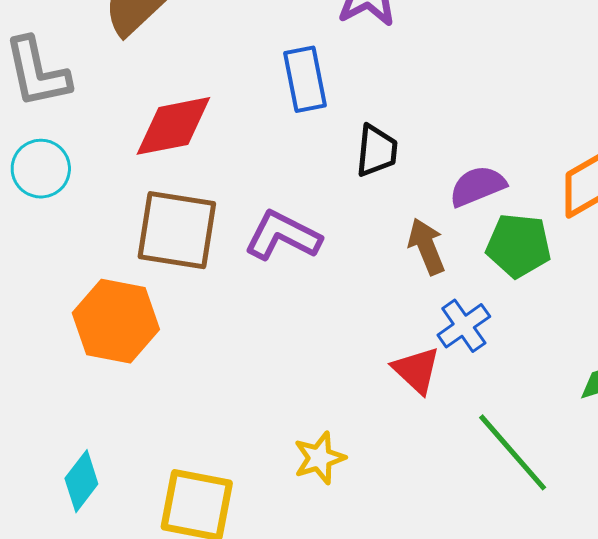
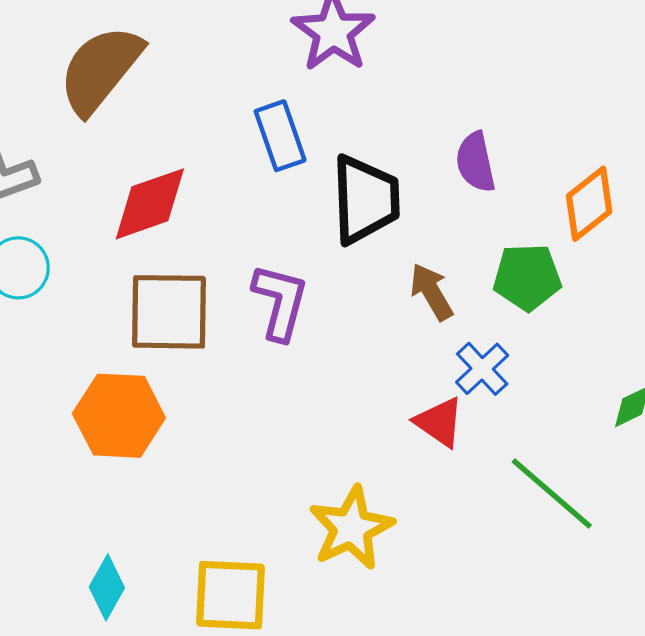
black trapezoid: (377, 151) -> (365, 199), size x1.6
purple semicircle: (477, 186) -> (476, 162), moved, turned -72
purple L-shape: (283, 236) -> (280, 302), turned 86
yellow star: (319, 458) -> (351, 528), size x1.5

